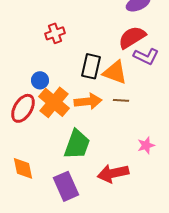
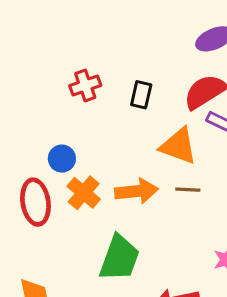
black rectangle: (91, 66) -> (141, 95), moved, size x0.7
orange cross: (54, 102) -> (84, 193), size x0.7
red ellipse: (23, 108) -> (35, 202), turned -40

